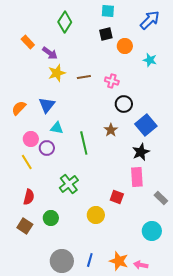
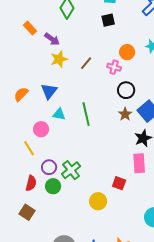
orange circle: (125, 46) -> (127, 52), moved
brown line: (84, 77) -> (86, 63), turned -40
brown star: (111, 130) -> (125, 114), moved
pink circle: (31, 139) -> (41, 129), moved
green line: (84, 143) -> (86, 114), moved
purple circle: (47, 148) -> (49, 167), moved
green circle: (51, 218) -> (53, 186), moved

